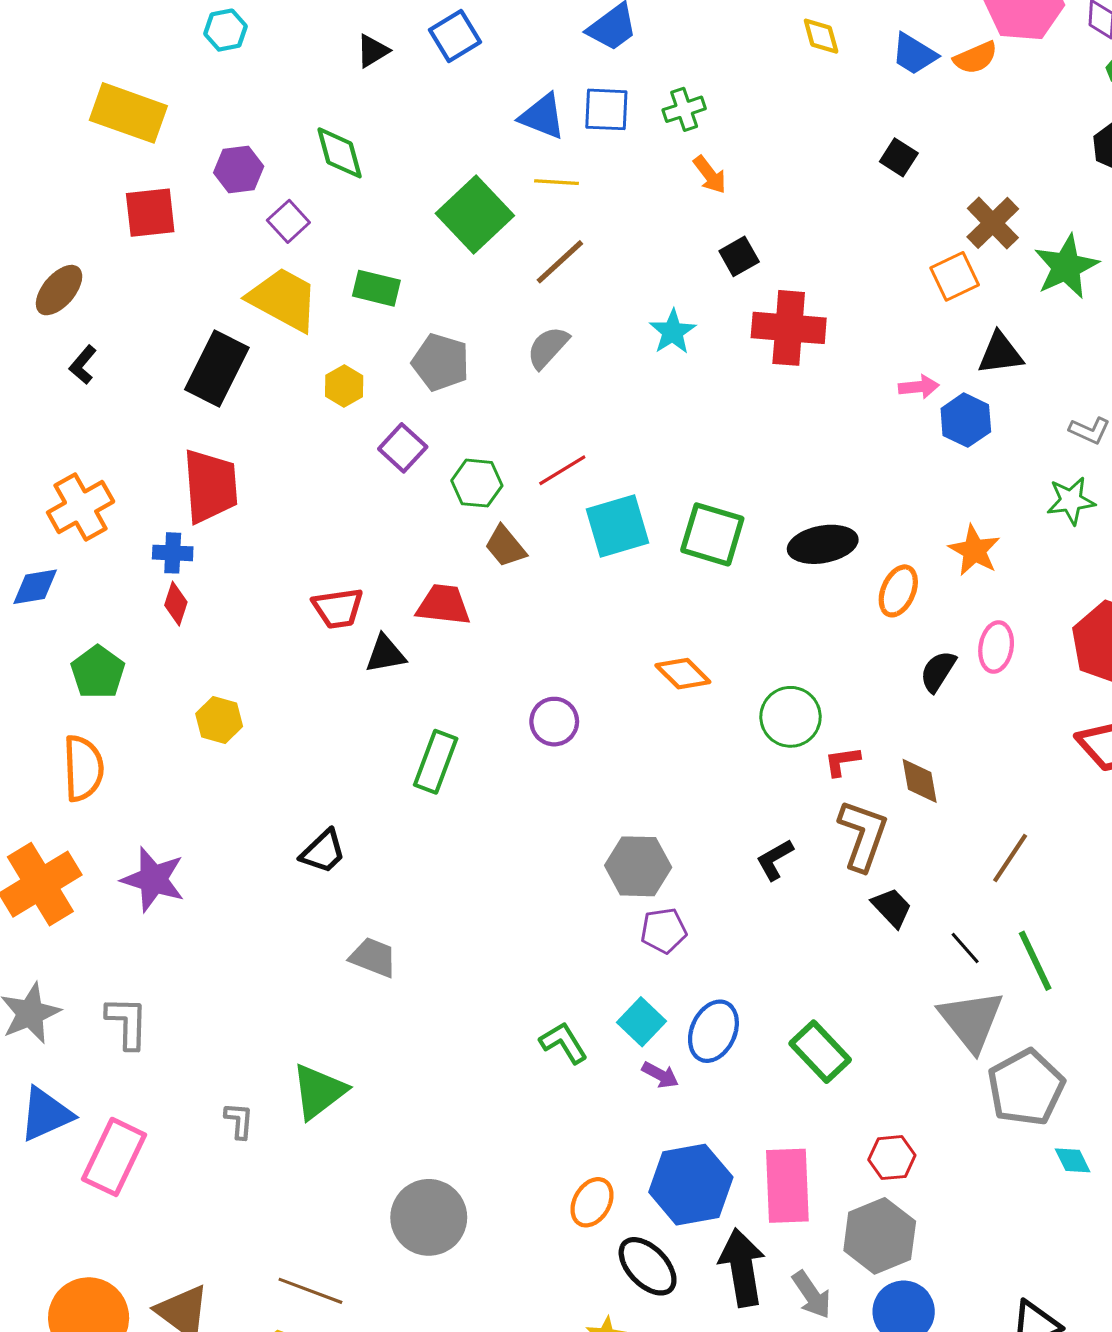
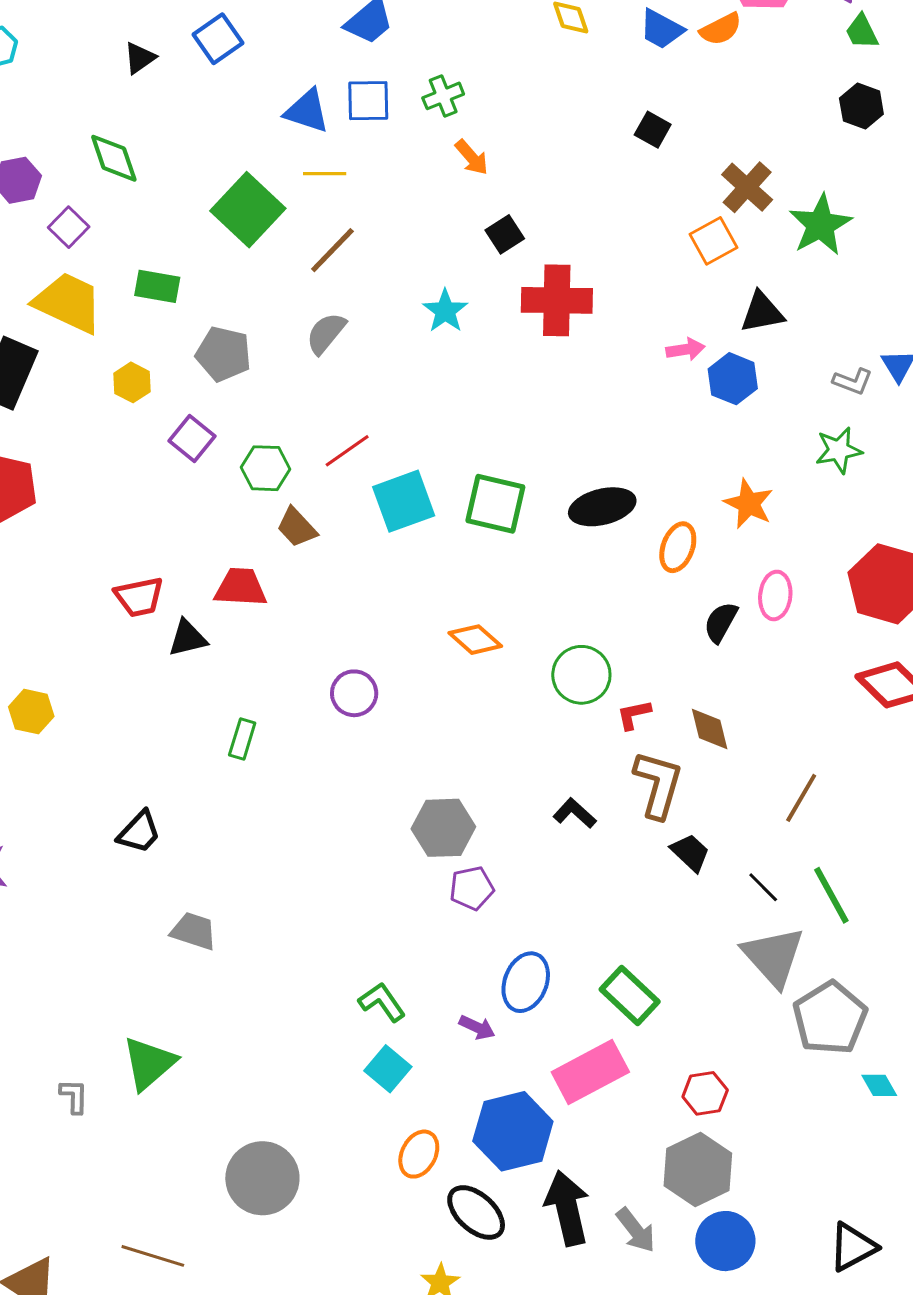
green rectangle: (436, 762) -> (242, 739), size x0.7
black L-shape: (775, 860) -> (575, 813), turned 75
cyan square: (641, 1022) -> (388, 1069), moved
pink rectangle: (787, 1186) -> (590, 1072), moved, turned 68

